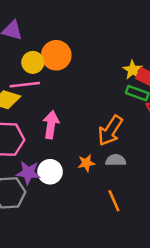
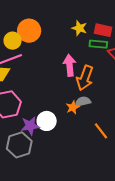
yellow star: (133, 70) -> (79, 28), moved
pink arrow: (51, 125) -> (69, 65), moved
gray semicircle: (116, 160) -> (83, 102), moved

